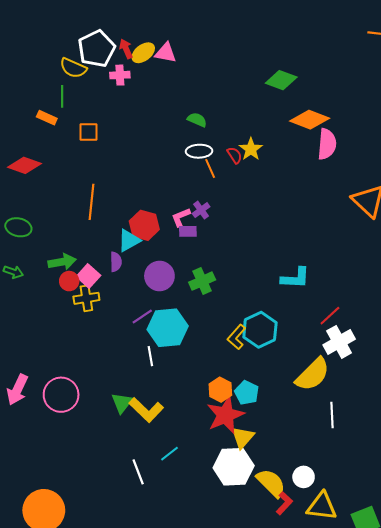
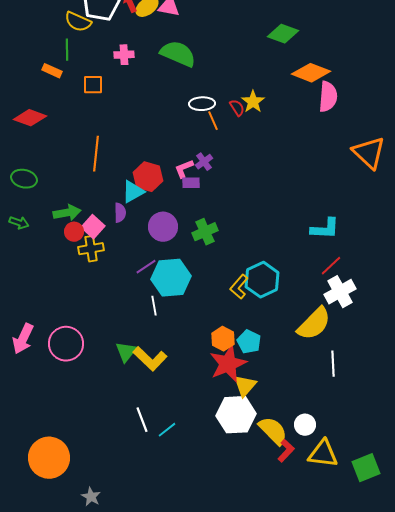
pink cross: (120, 75) -> (124, 55), moved
green semicircle: (197, 120) -> (178, 54), moved, size x1.8
cyan L-shape: (295, 278) -> (325, 229), moved
cyan line: (170, 454) -> (167, 430), moved

